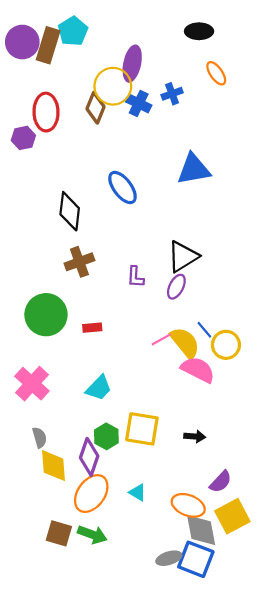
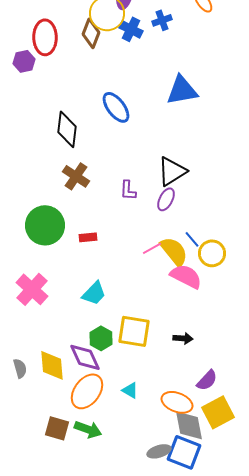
brown cross: (79, 262) -> (76, 176), turned -36
gray semicircle: (40, 438) -> (20, 368), moved
purple diamond: (89, 457) -> (85, 357), turned -44

